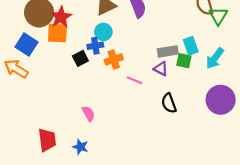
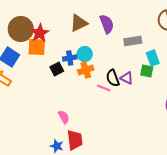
cyan circle: (103, 32) -> (85, 54), moved
gray rectangle: (168, 51) -> (133, 41), moved
black semicircle: (169, 103) -> (113, 78), moved
red trapezoid: (47, 140) -> (75, 140), moved

